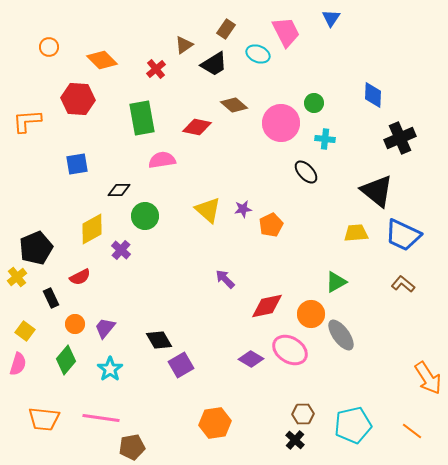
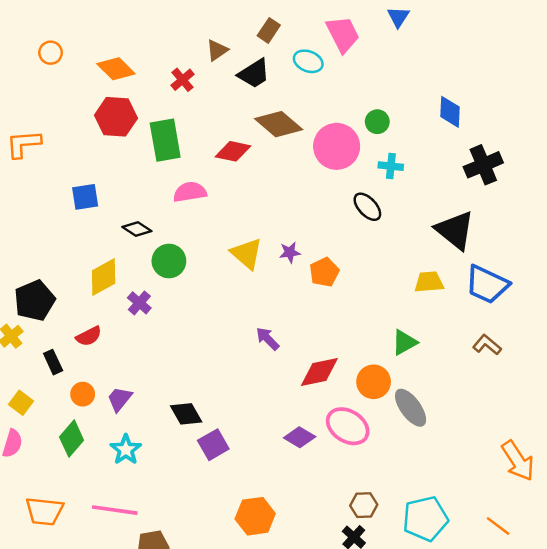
red hexagon: (78, 99) -> (116, 117), moved
brown diamond: (234, 105) -> (279, 124), size x1.4
black diamond: (119, 190) -> (137, 229), turned 35

